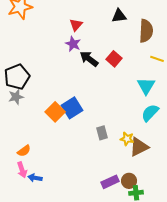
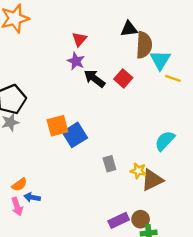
brown semicircle: (146, 31) -> (144, 45), moved
cyan triangle: (146, 86) -> (160, 60), moved
orange square: (55, 112) -> (57, 126), moved, turned 30
blue arrow: (35, 178) -> (32, 197), moved

